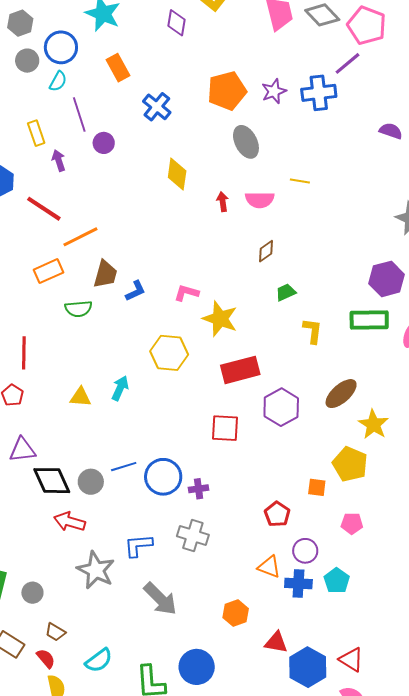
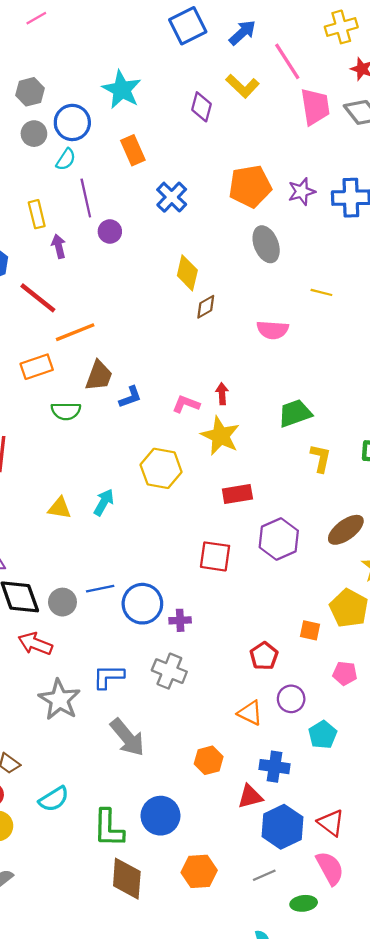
pink semicircle: (260, 200) -> (273, 330), moved
red arrow: (223, 202) -> (222, 394), moved
brown diamond: (266, 251) -> (206, 307), moved
green trapezoid: (286, 292) -> (295, 413), size x1.5
red rectangle: (240, 370) -> (237, 494), size x0.7
blue cross: (298, 583) -> (275, 767), moved
red triangle: (276, 642) -> (250, 796), turned -30

